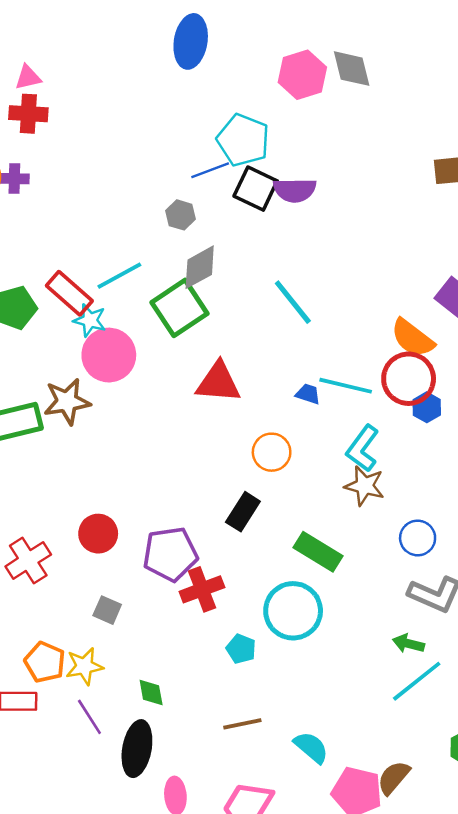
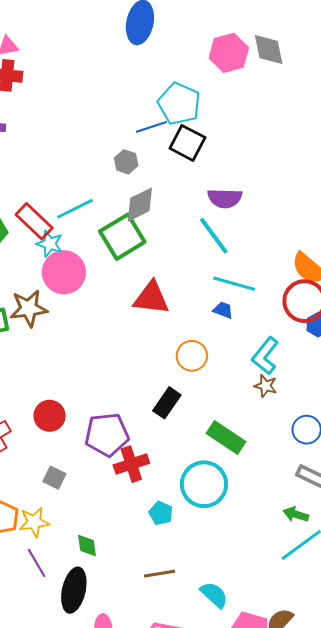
purple semicircle: (295, 190) -> (225, 198), moved
cyan line: (346, 386) -> (234, 284), moved
brown star: (365, 486) -> (266, 386), size x0.7

